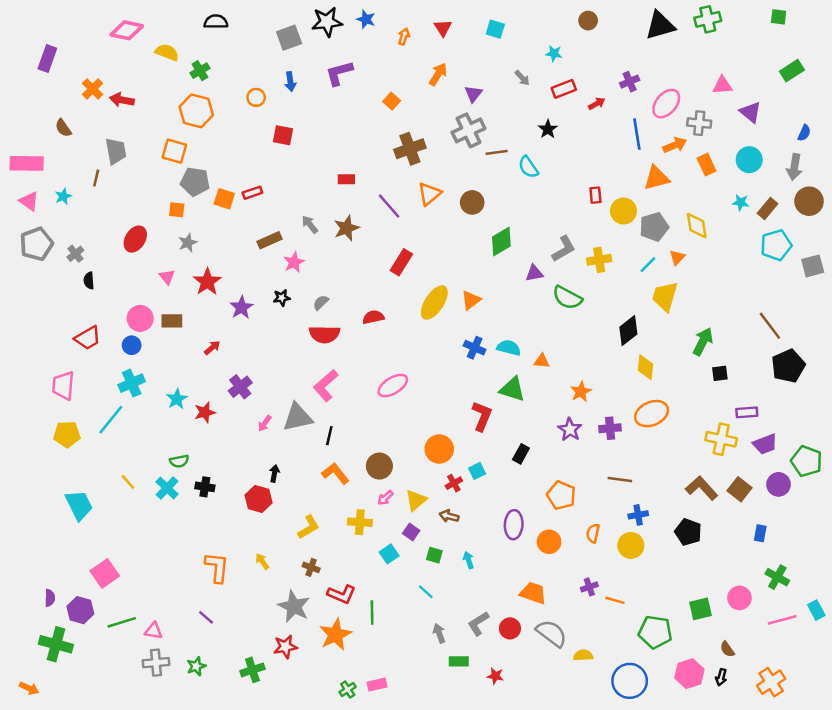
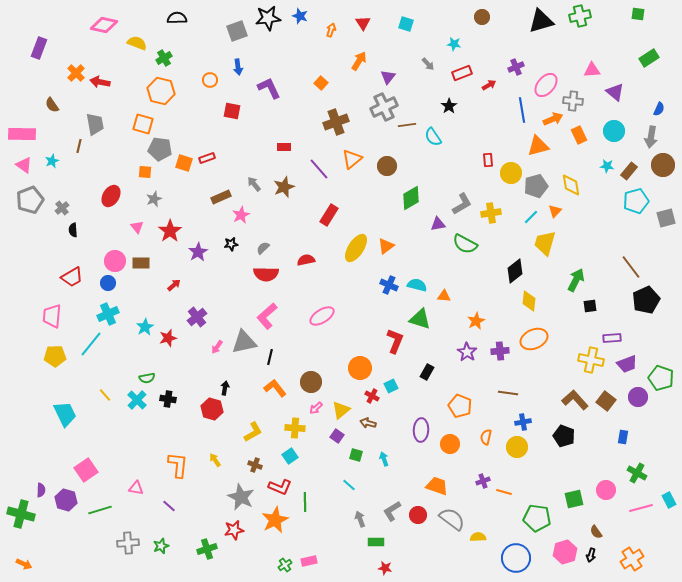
purple L-shape: (339, 73) -> (269, 88), moved, turned 80
red cross: (454, 483) -> (372, 396), turned -32
cyan square: (389, 554) -> (290, 456), moved
pink triangle: (154, 631) -> (136, 488), moved
green cross: (56, 644) -> (21, 514), moved
red star: (495, 676) -> (385, 568), moved

